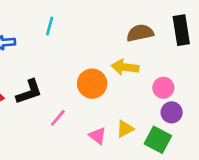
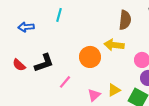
brown semicircle: (140, 33) -> (125, 20), turned 108
pink triangle: (98, 136) -> (94, 95), turned 40

